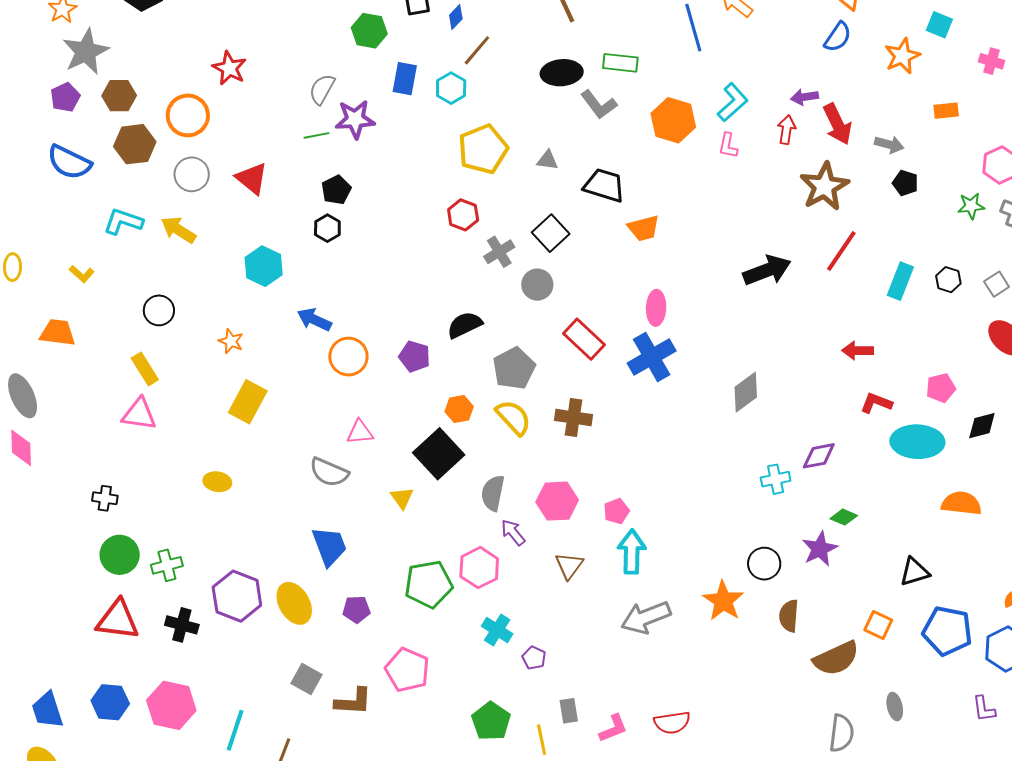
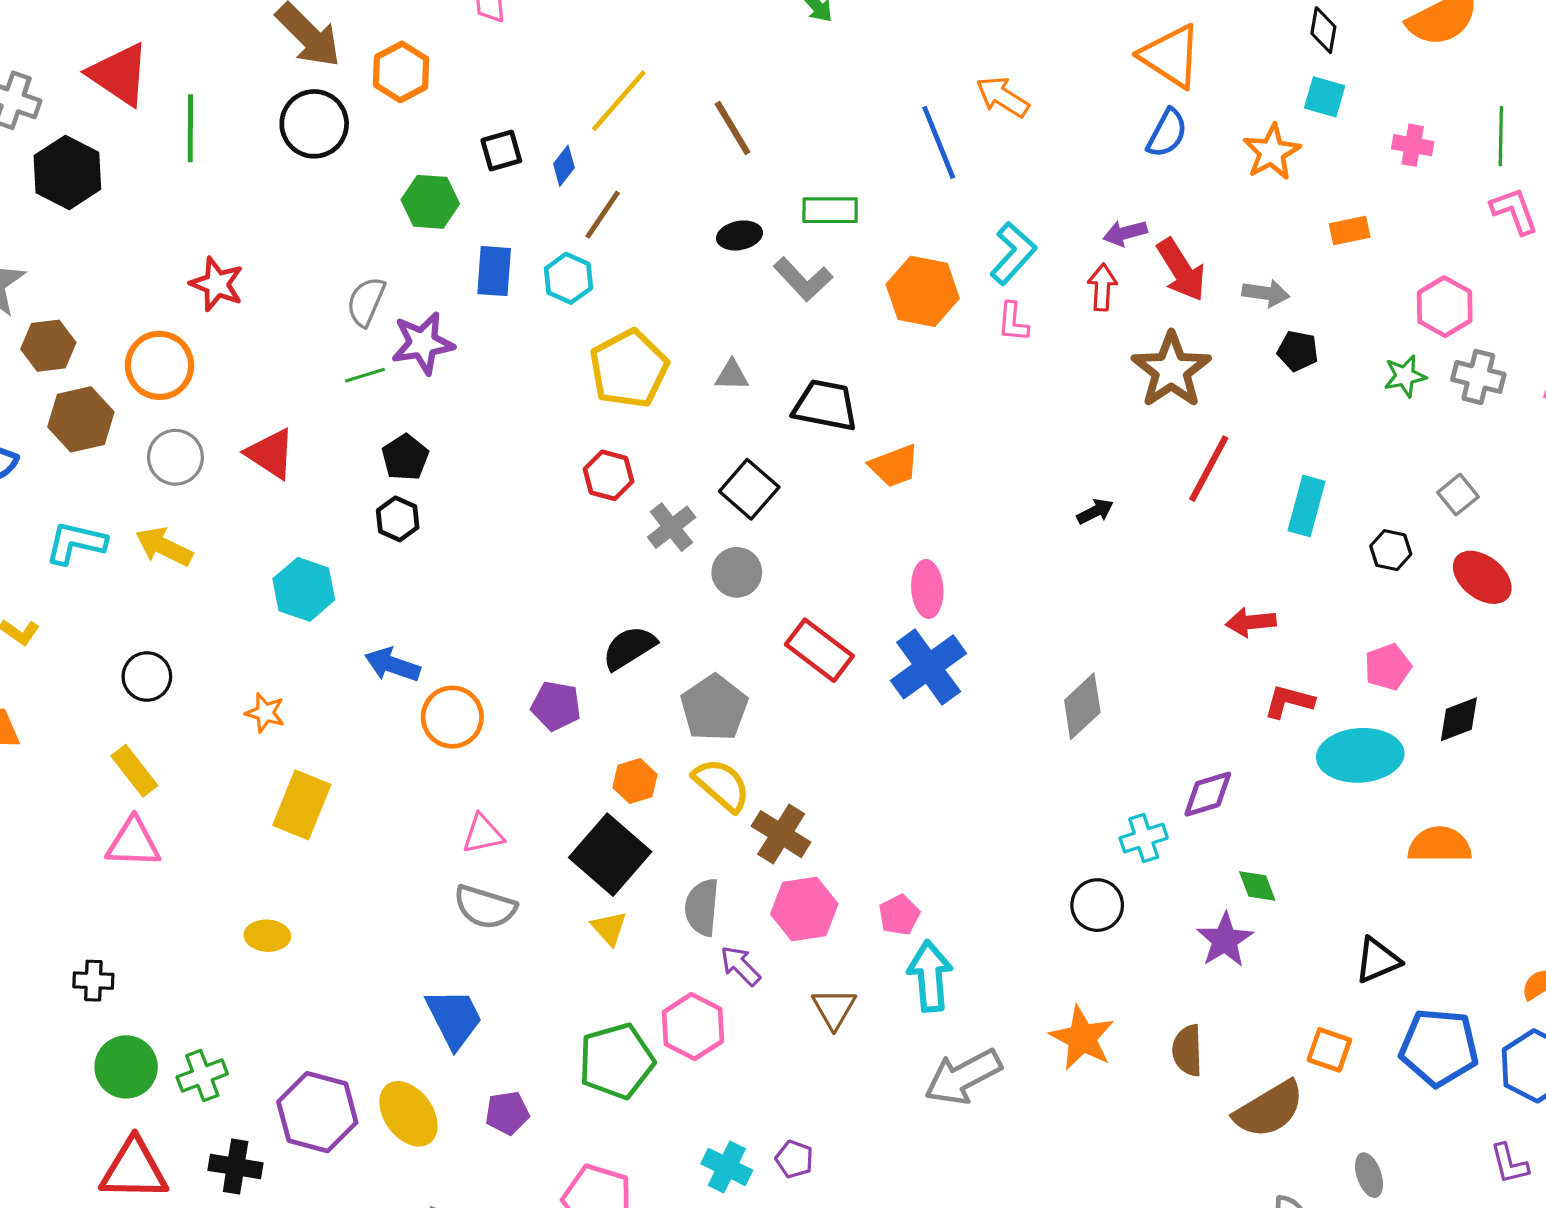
black ellipse: (562, 73) -> (739, 235), size x0.7
black arrow: (767, 270) -> (1095, 511), size x0.5
black hexagon: (948, 280) -> (1391, 550), moved
brown cross: (573, 417) -> (781, 834), moved, turned 30
gray semicircle: (329, 472) -> (485, 907), moved
yellow triangle: (402, 498) -> (609, 928), moved
green diamond: (844, 517) -> (1257, 886), turned 52
black circle: (764, 564) -> (1097, 905), moved
cyan cross: (497, 630) -> (727, 1167), moved

